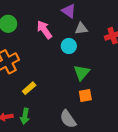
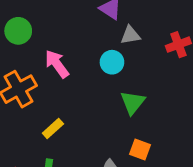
pink arrow: (44, 30) -> (57, 64), moved
orange square: (85, 96) -> (140, 149), moved, turned 32

